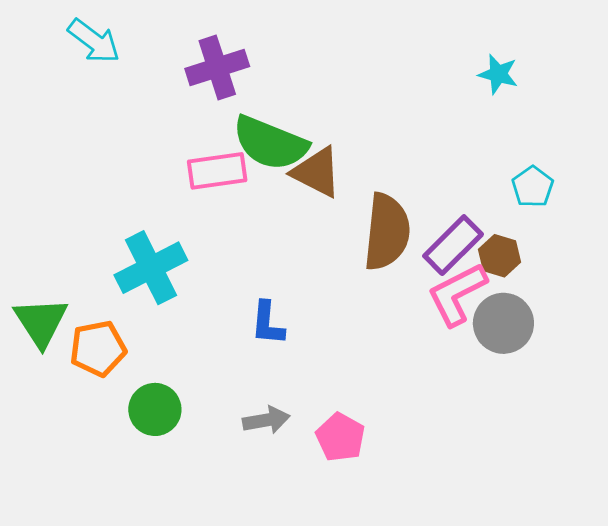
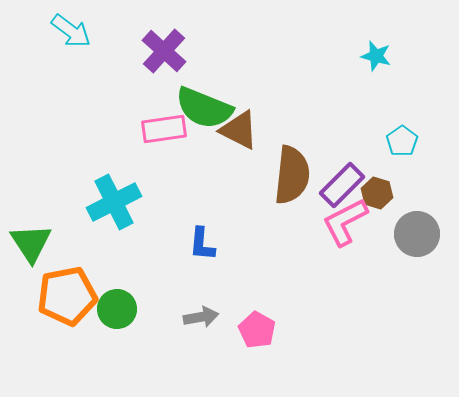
purple cross: (217, 68) -> (164, 51), turned -30
gray circle: (503, 323) -> (417, 234), moved
orange pentagon: (98, 348) -> (67, 296), moved, size x1.4

